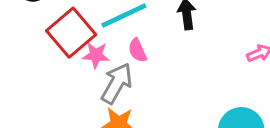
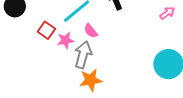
red square: (71, 33) -> (46, 30), size x0.6

